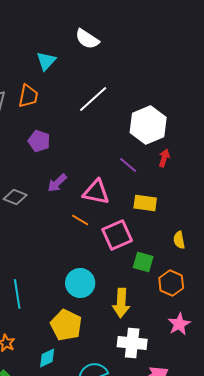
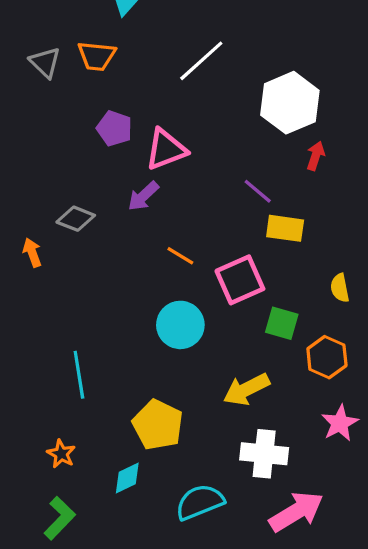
orange trapezoid: (28, 96) -> (97, 56), turned 85
purple line: (128, 165) -> (258, 191), moved
pink triangle: (96, 192) -> (166, 149), moved, turned -32
cyan circle: (80, 283) -> (180, 325), moved
yellow arrow: (121, 303) -> (246, 389), turned 60

